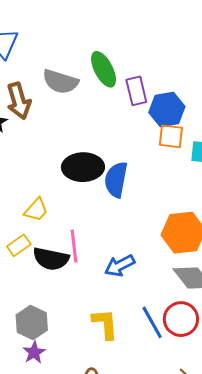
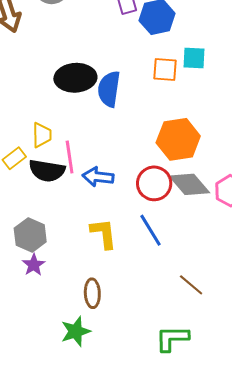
orange square: (171, 136) -> (165, 69), moved
yellow trapezoid: (36, 210) -> (42, 135), moved, turned -40
blue arrow: (120, 266) -> (98, 177), moved, turned 36
red circle: (181, 319) -> (154, 183), moved

